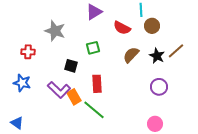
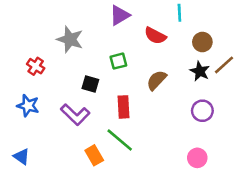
brown circle: (152, 26) -> (202, 42), moved
red cross: (28, 52) -> (36, 66), turned 32
brown semicircle: (131, 55) -> (157, 80), moved
orange rectangle: (74, 97) -> (94, 155), moved

